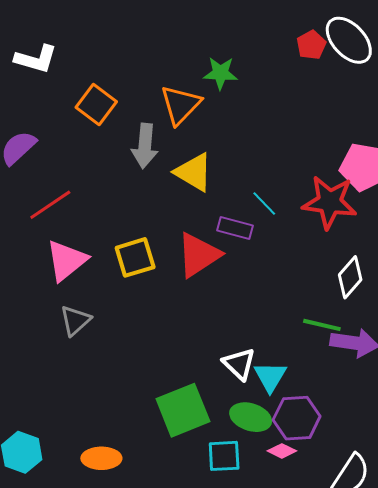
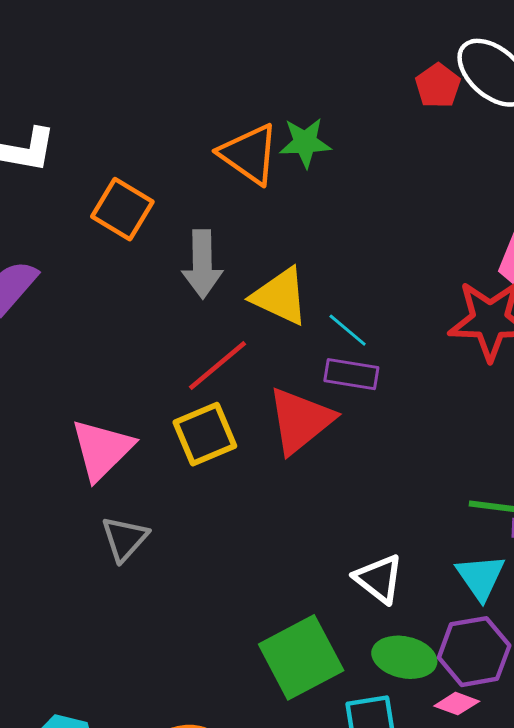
orange triangle: (181, 105) -> (249, 154), moved, turned -33
cyan line: (264, 203) -> (348, 330), moved
red line: (50, 205) -> (218, 366), moved
cyan triangle: (270, 377) -> (481, 577), moved

